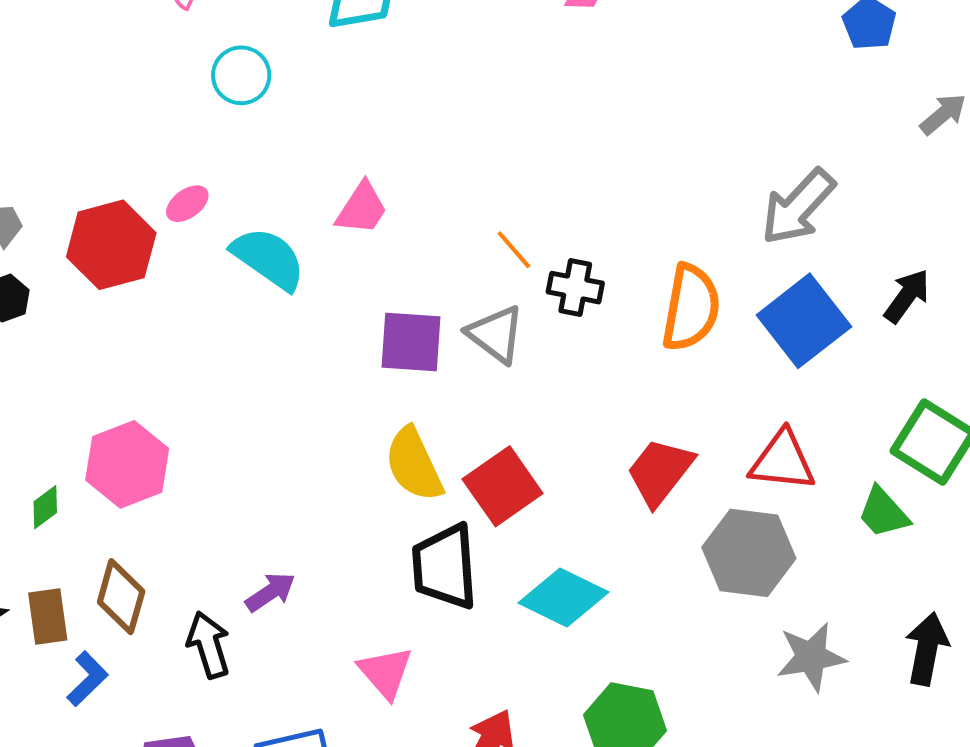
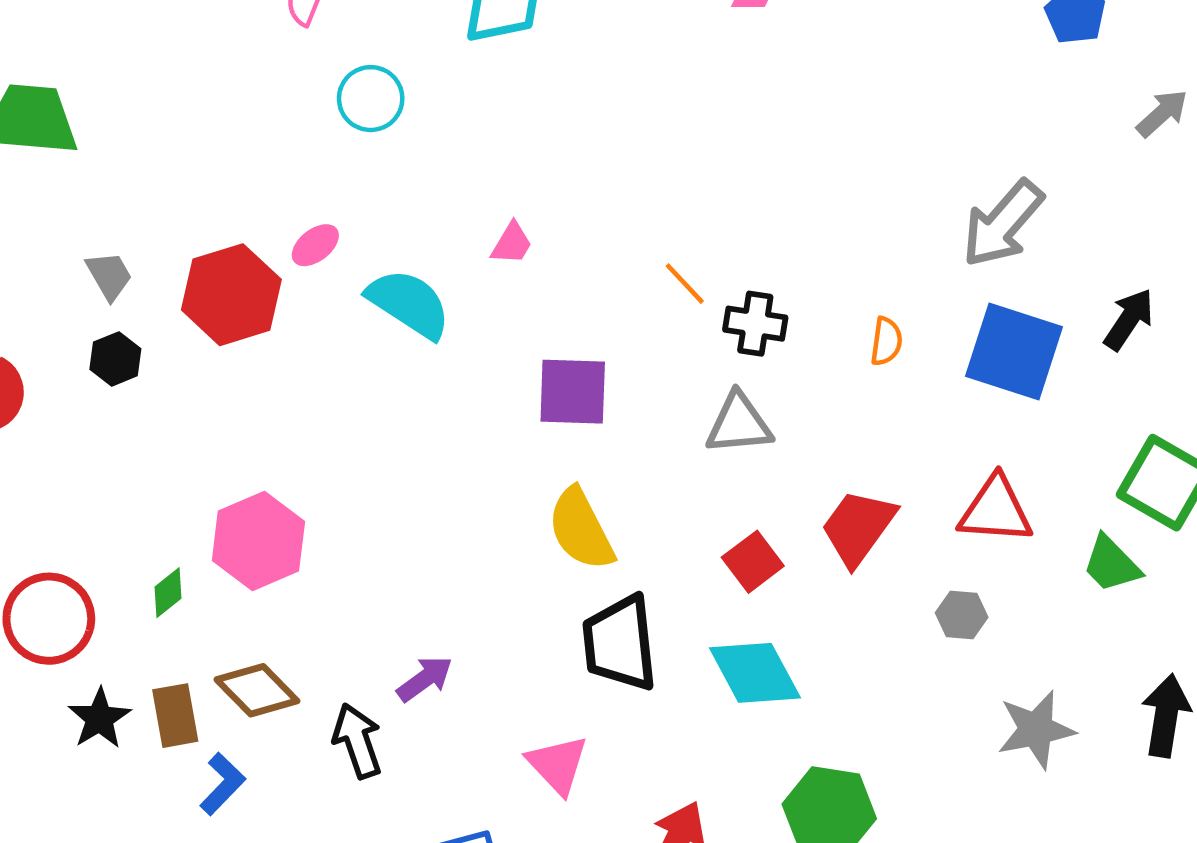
pink trapezoid: (362, 208) -> (512, 243), size x0.7
orange semicircle: (691, 308) -> (886, 341), size x0.5
blue square: (804, 321) -> (1014, 352), turned -32
gray triangle: (496, 334) -> (739, 424), moved, turned -40
red square: (503, 486) -> (753, 562), moved, size x0.7
gray hexagon: (749, 553) -> (962, 615), size x0.5
brown diamond: (121, 597) -> (257, 690), turned -58
cyan diamond: (564, 597) -> (755, 673), turned 38

